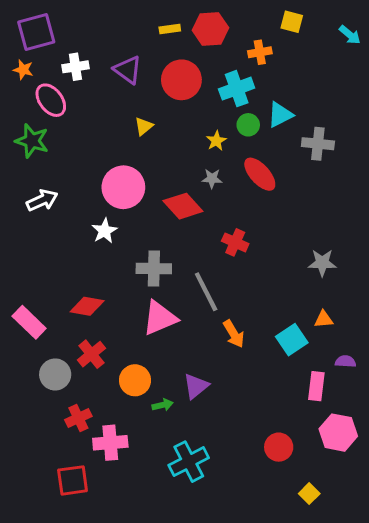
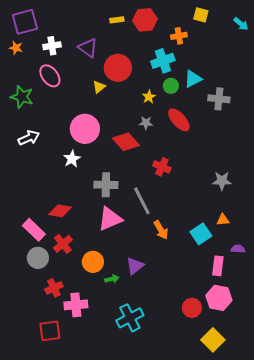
red circle: (181, 80) -> (118, 68), moved
pink ellipse: (51, 100) -> (50, 76), moved
pink rectangle: (29, 322) -> (34, 230), moved
pink hexagon: (338, 433) -> (219, 298), moved
yellow square: (309, 494) -> (213, 340), size x1.6

